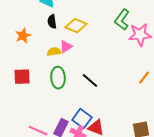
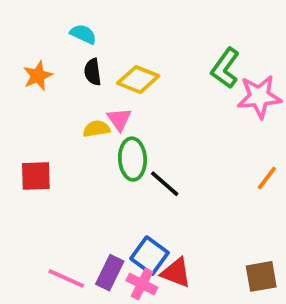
orange star: (23, 36) -> (38, 76), moved
pink triangle: (66, 47) -> (119, 119), turned -32
green ellipse: (58, 78) -> (132, 159), moved

